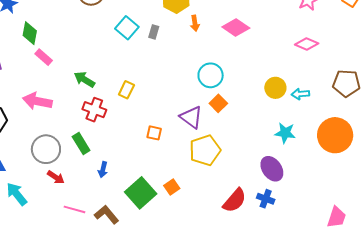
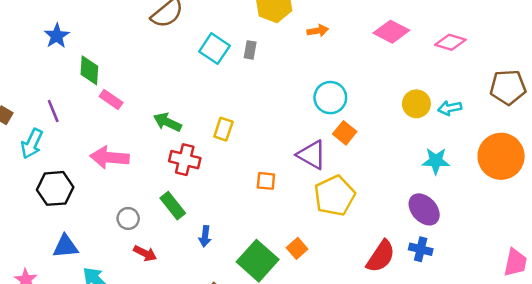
orange arrow: (195, 23) -> (318, 31), moved, turned -84
pink diamond: (236, 28) -> (391, 32), moved
gray circle: (46, 149) -> (128, 218), size x0.6

